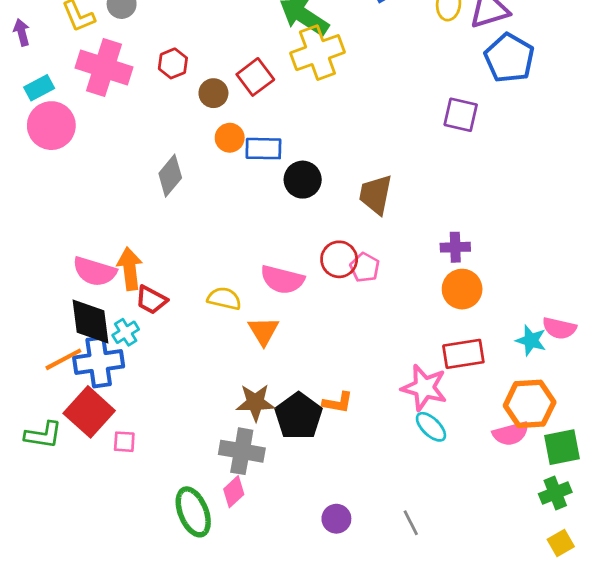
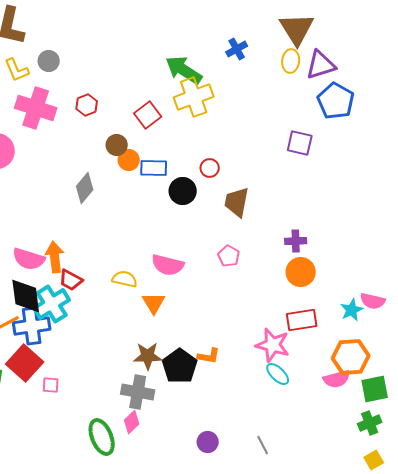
brown circle: (213, 93) -> (117, 145), moved
red circle: (339, 259) -> (210, 168), moved, size x0.7
cyan cross: (126, 332) -> (52, 304), size x1.8
cyan star: (531, 340) -> (352, 310), turned 30

